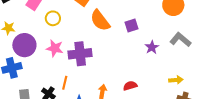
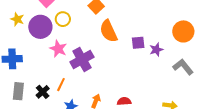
purple circle: (24, 45) -> (40, 27), moved
purple star: (152, 47) -> (156, 50), moved
purple cross: (80, 54) -> (82, 59), turned -35

